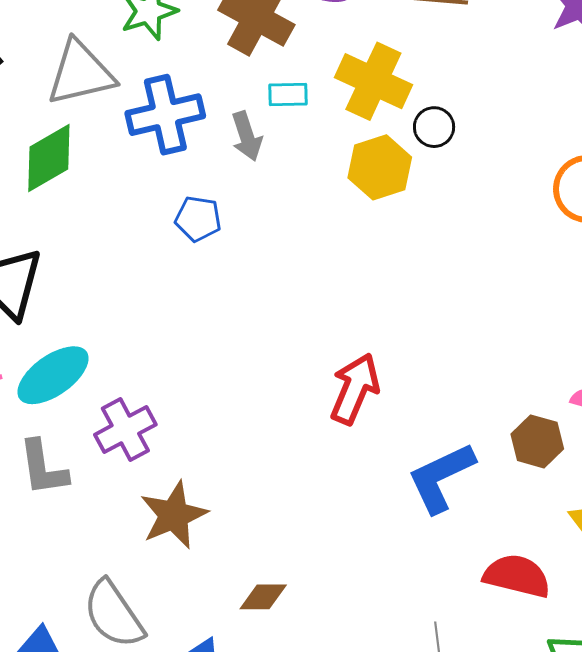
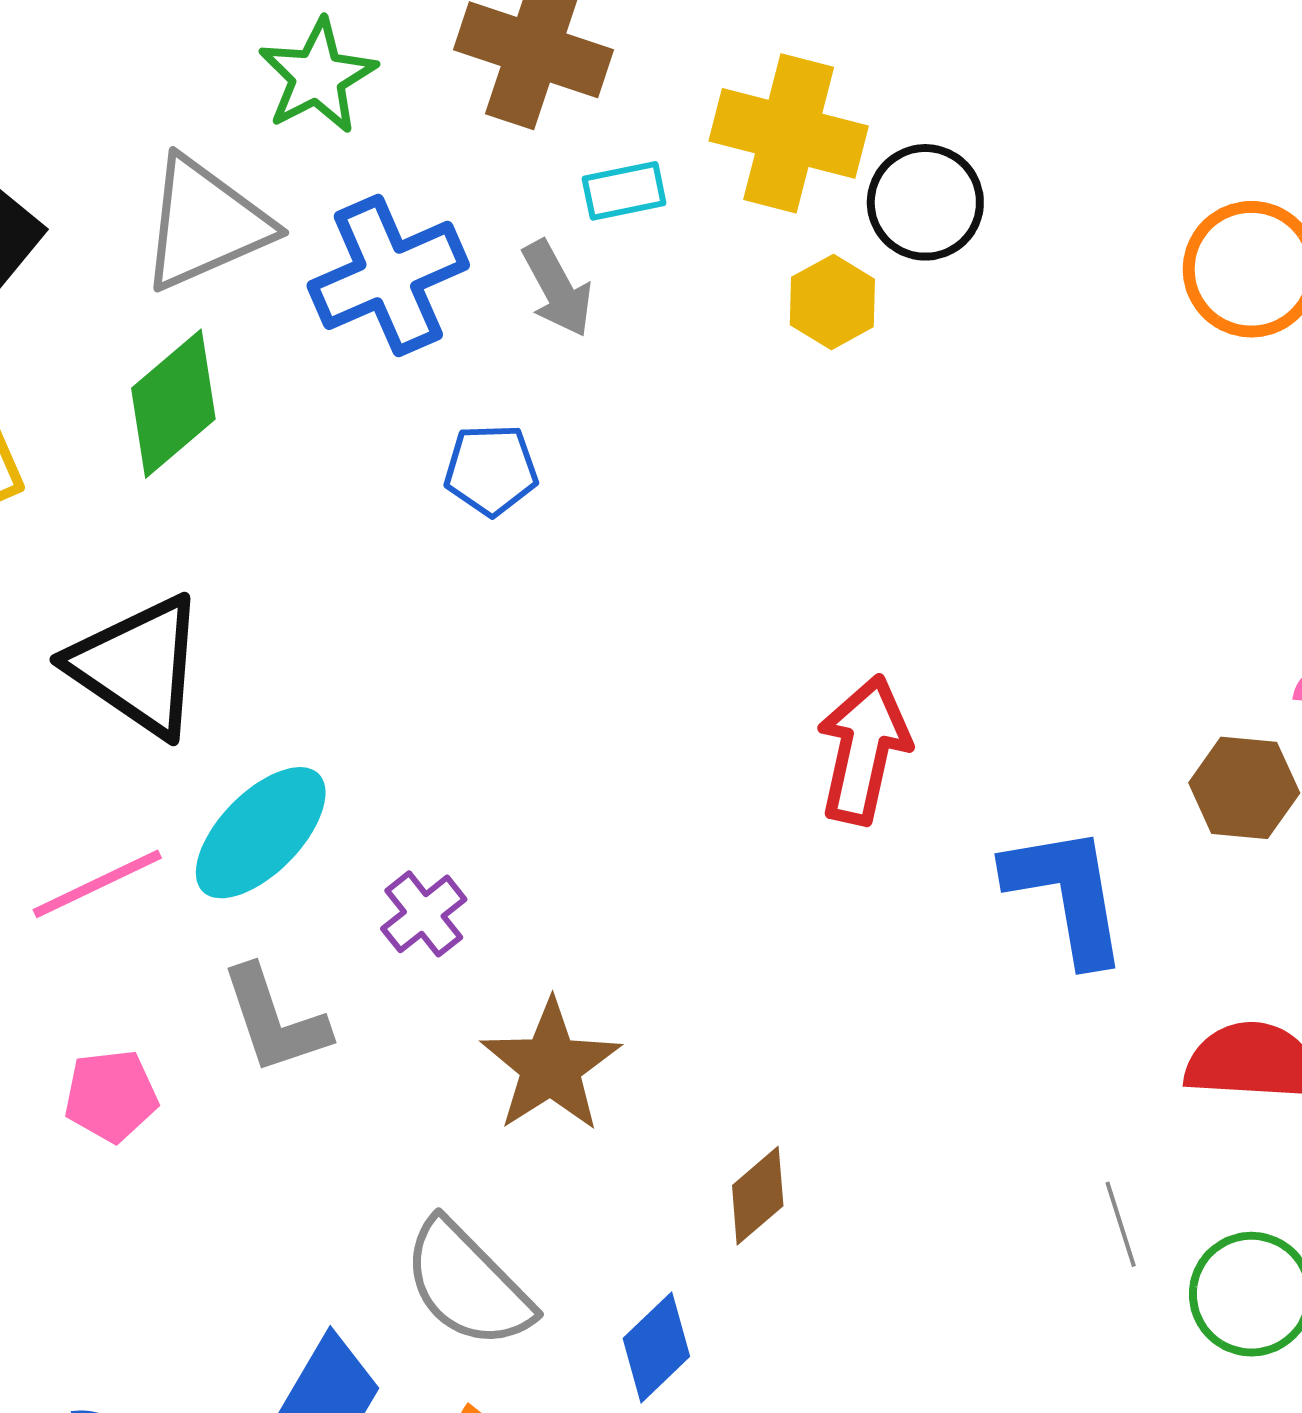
black circle: (434, 127) -> (925, 202), size x1.4
yellow hexagon: (380, 167) -> (832, 302), size x0.7
purple cross: (125, 430) -> (424, 914), size x0.7
blue L-shape: (441, 477) -> (1067, 894), turned 116
brown diamond: (263, 597) -> (758, 1196), turned -30

